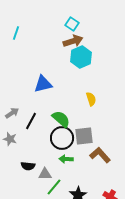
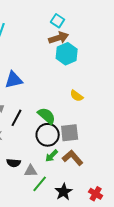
blue triangle: (43, 84) -> (14, 80), moved
yellow semicircle: (91, 99) -> (77, 96), turned 144
brown L-shape: (100, 155) -> (73, 158), moved
green arrow: (66, 159) -> (52, 156), turned -48

